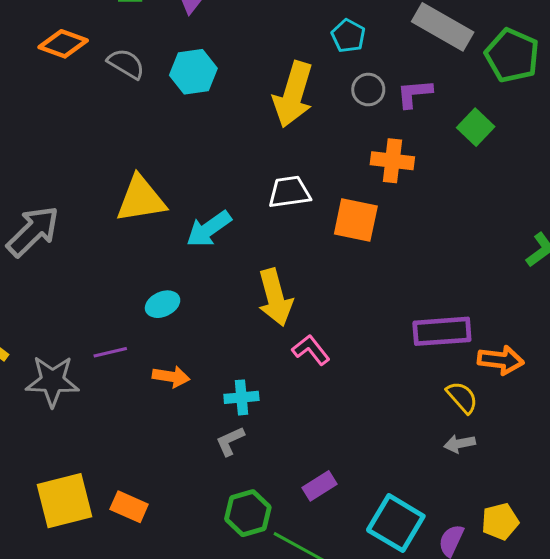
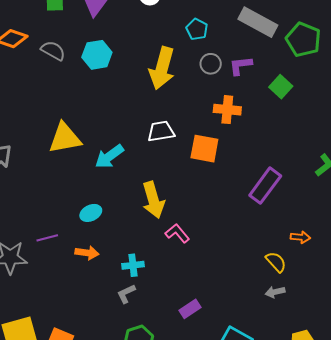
cyan ellipse: (163, 304) -> (91, 213), moved
purple rectangle: (442, 331) -> (265, 186), moved, turned -48
orange arrow: (501, 360) -> (300, 237), size x0.7
purple rectangle: (319, 486) -> (190, 309), moved

